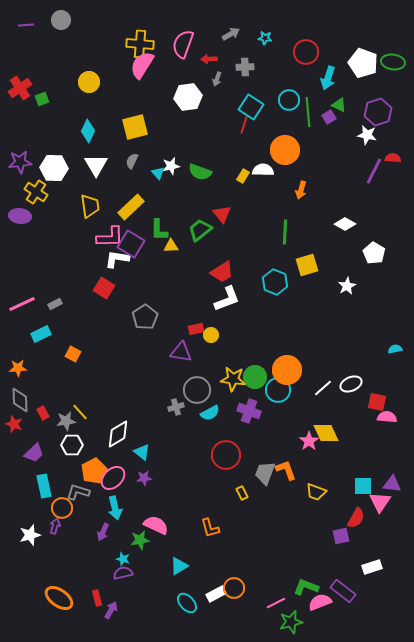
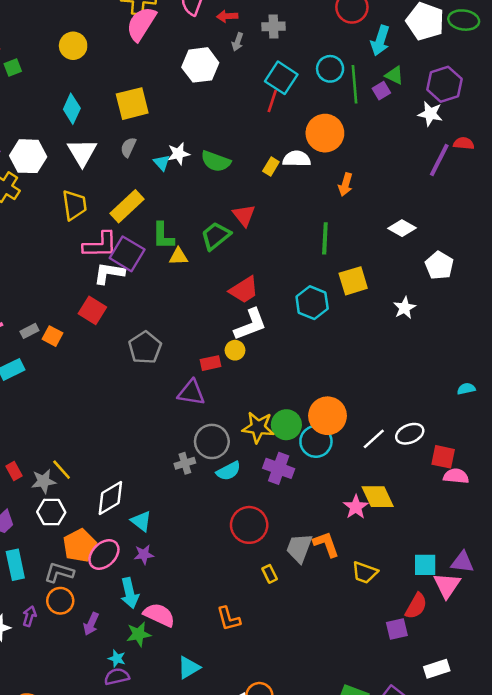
yellow circle: (211, 335) -> (235, 350), moved
orange square: (73, 354) -> (53, 336), moved
orange circle: (62, 508) -> (60, 601), moved
cyan arrow: (115, 508) -> (130, 593), moved

